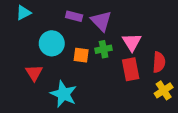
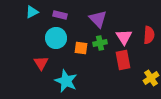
purple rectangle: (74, 16) -> (60, 15), moved
red semicircle: (159, 62) -> (149, 35), moved

